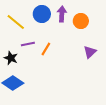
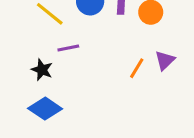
orange line: (46, 49) -> (137, 68), moved

